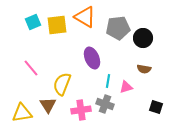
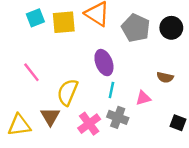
gray pentagon: (118, 28) -> (136, 28), turned 30
black circle: (143, 38) -> (171, 28), moved
cyan line: (108, 81) -> (111, 90), moved
pink cross: (81, 110) -> (89, 124), turned -30

